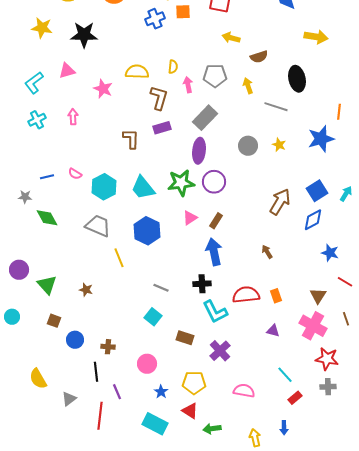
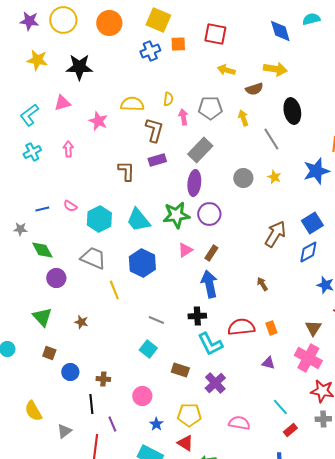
yellow arrow: (316, 37) -> (275, 69), moved
gray line: (276, 107) -> (271, 139), turned 40
purple circle: (19, 270) -> (56, 278), moved

